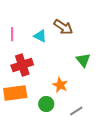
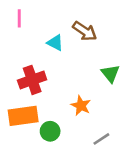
pink line: (12, 34) -> (19, 18), moved
green circle: (46, 104) -> (50, 131), moved

